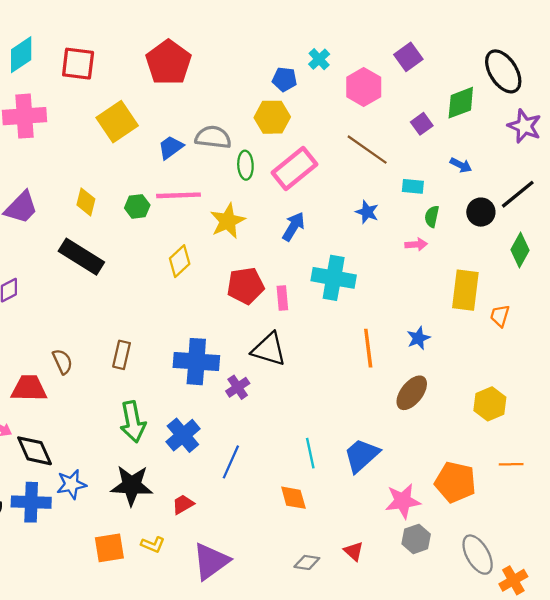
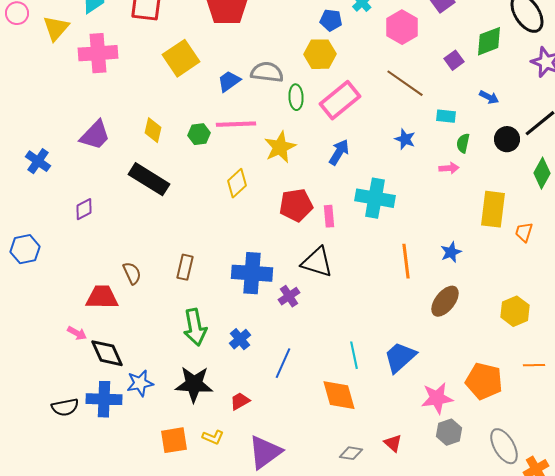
blue cross: (183, 435) -> (240, 339), size x0.7
orange diamond: (293, 498) -> (339, 395), size x1.4

